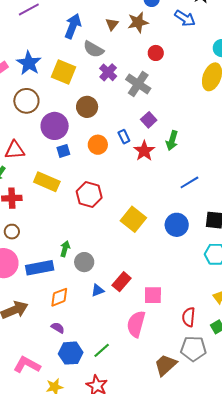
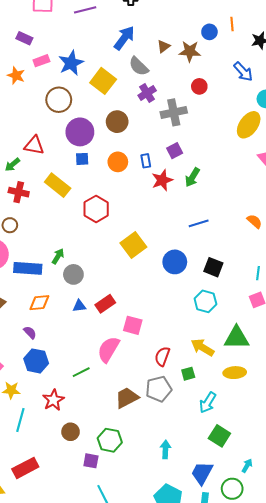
blue arrow: (185, 18) -> (243, 72), moved
gray cross: (138, 84) -> (174, 112), turned 30
gray pentagon: (193, 349) -> (159, 389), turned -30
green line: (102, 350) -> (81, 372), moved

